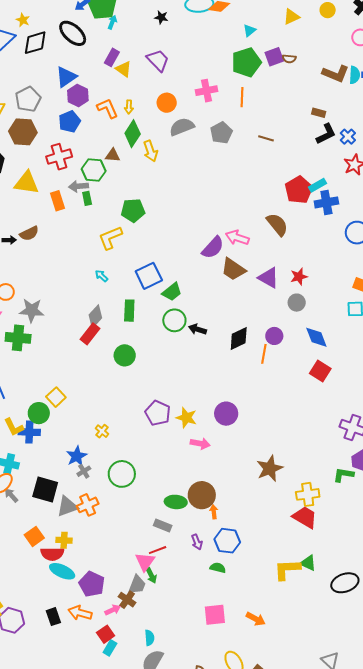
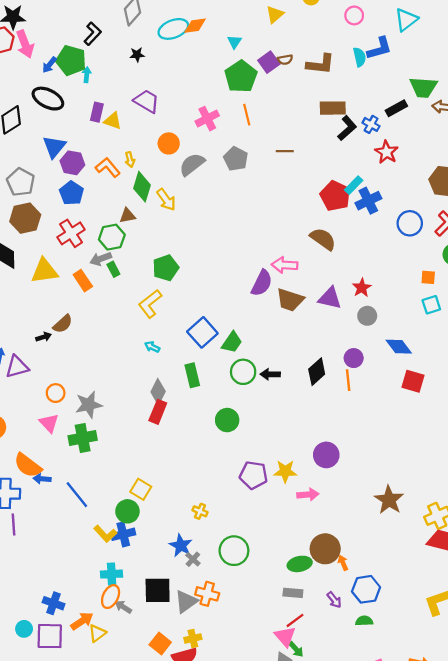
brown L-shape: (336, 74) -> (320, 64), moved
brown rectangle: (319, 113) -> (333, 108), size x1.6
green circle: (125, 355) -> (227, 420), moved
orange cross: (88, 505) -> (207, 594), turned -35

